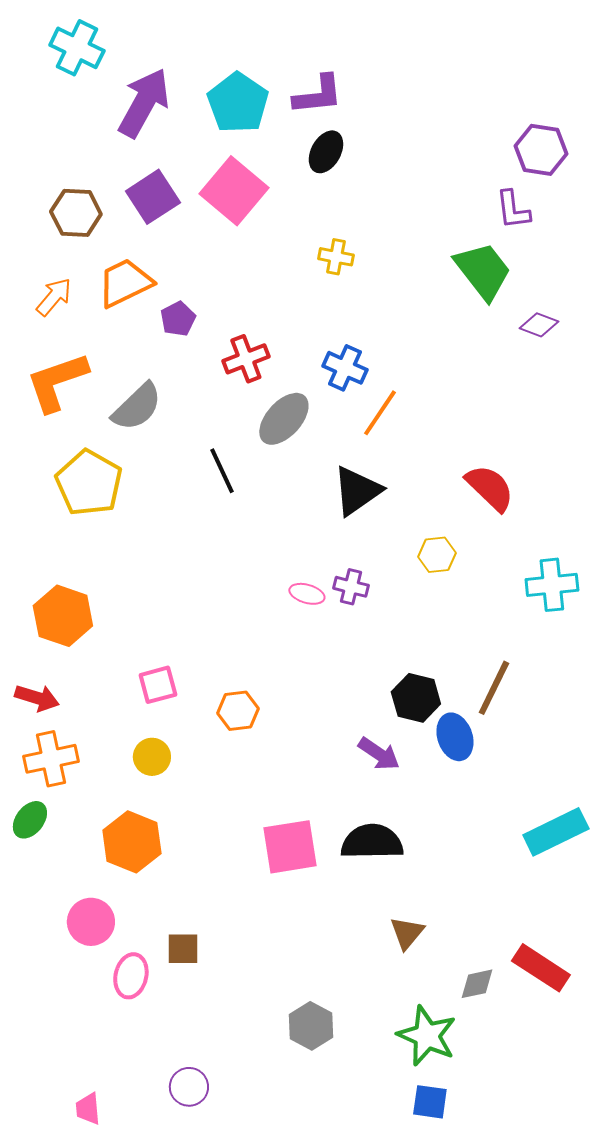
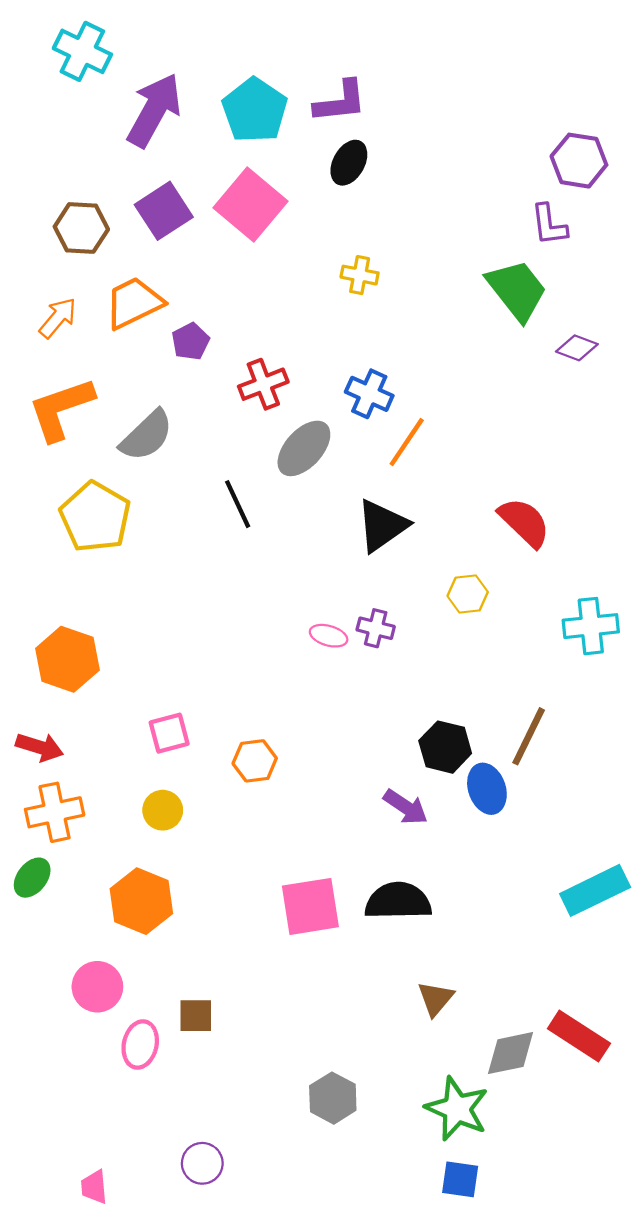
gray diamond: (477, 984) -> (510, 1053), size x1.4

